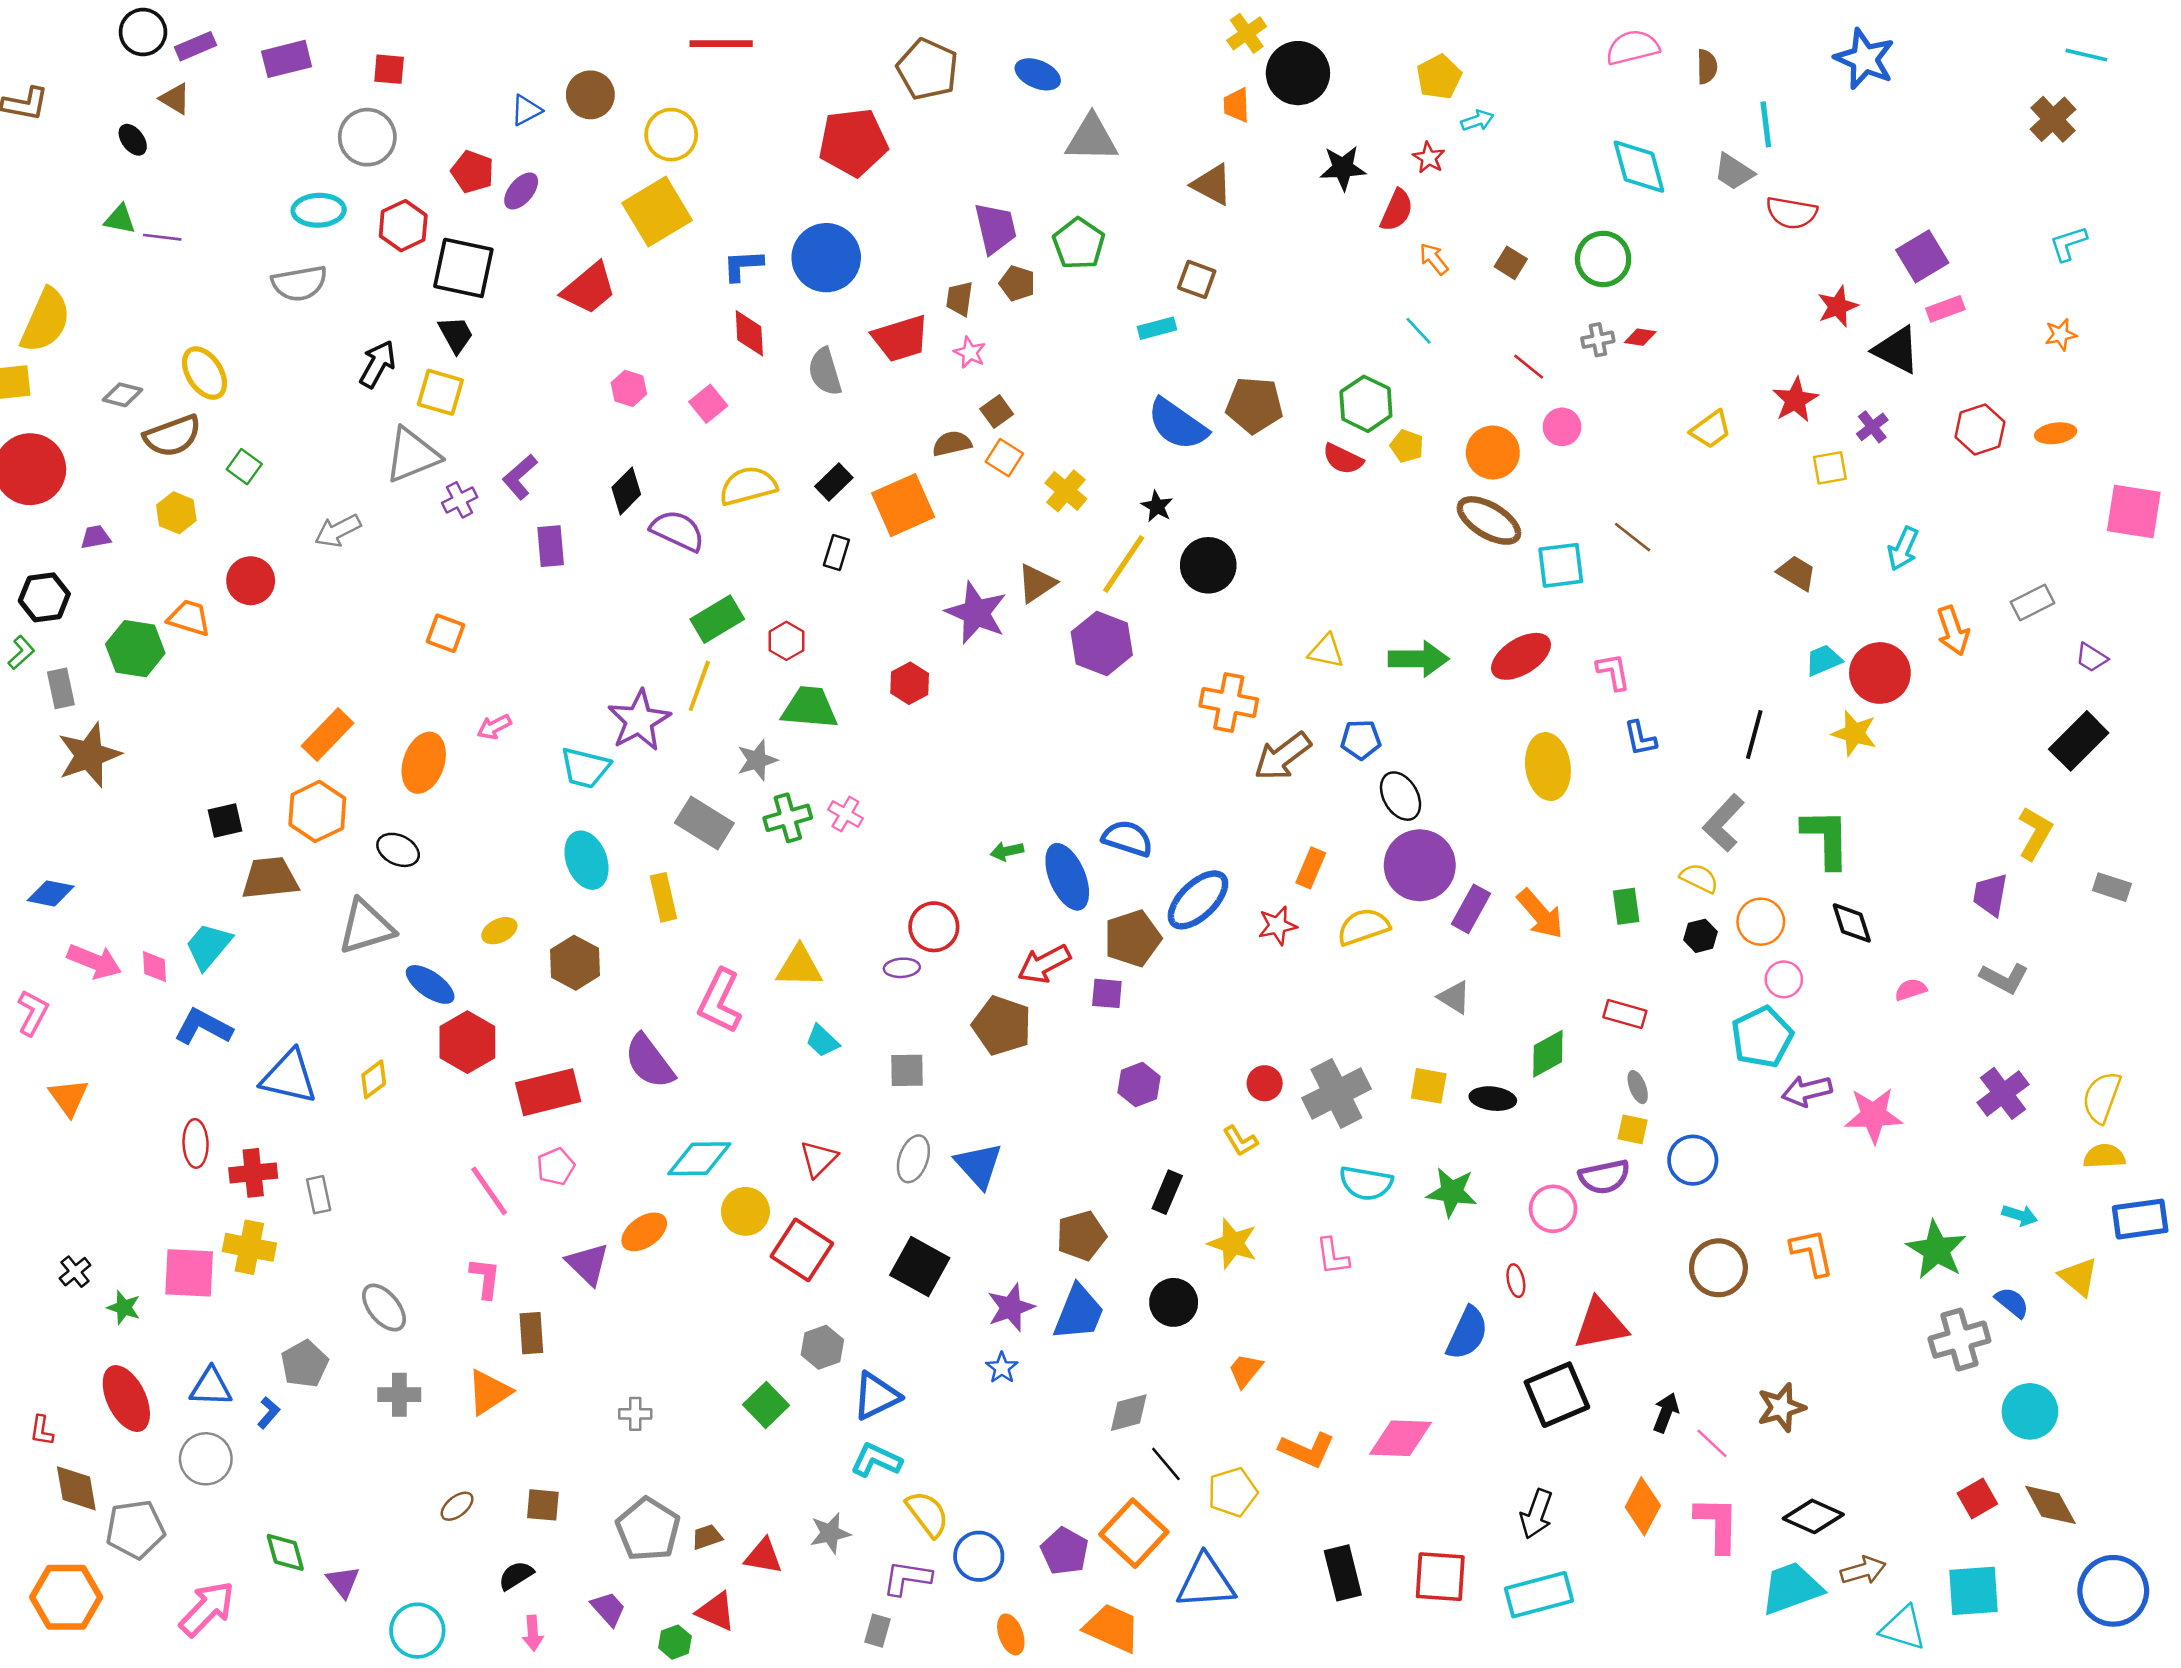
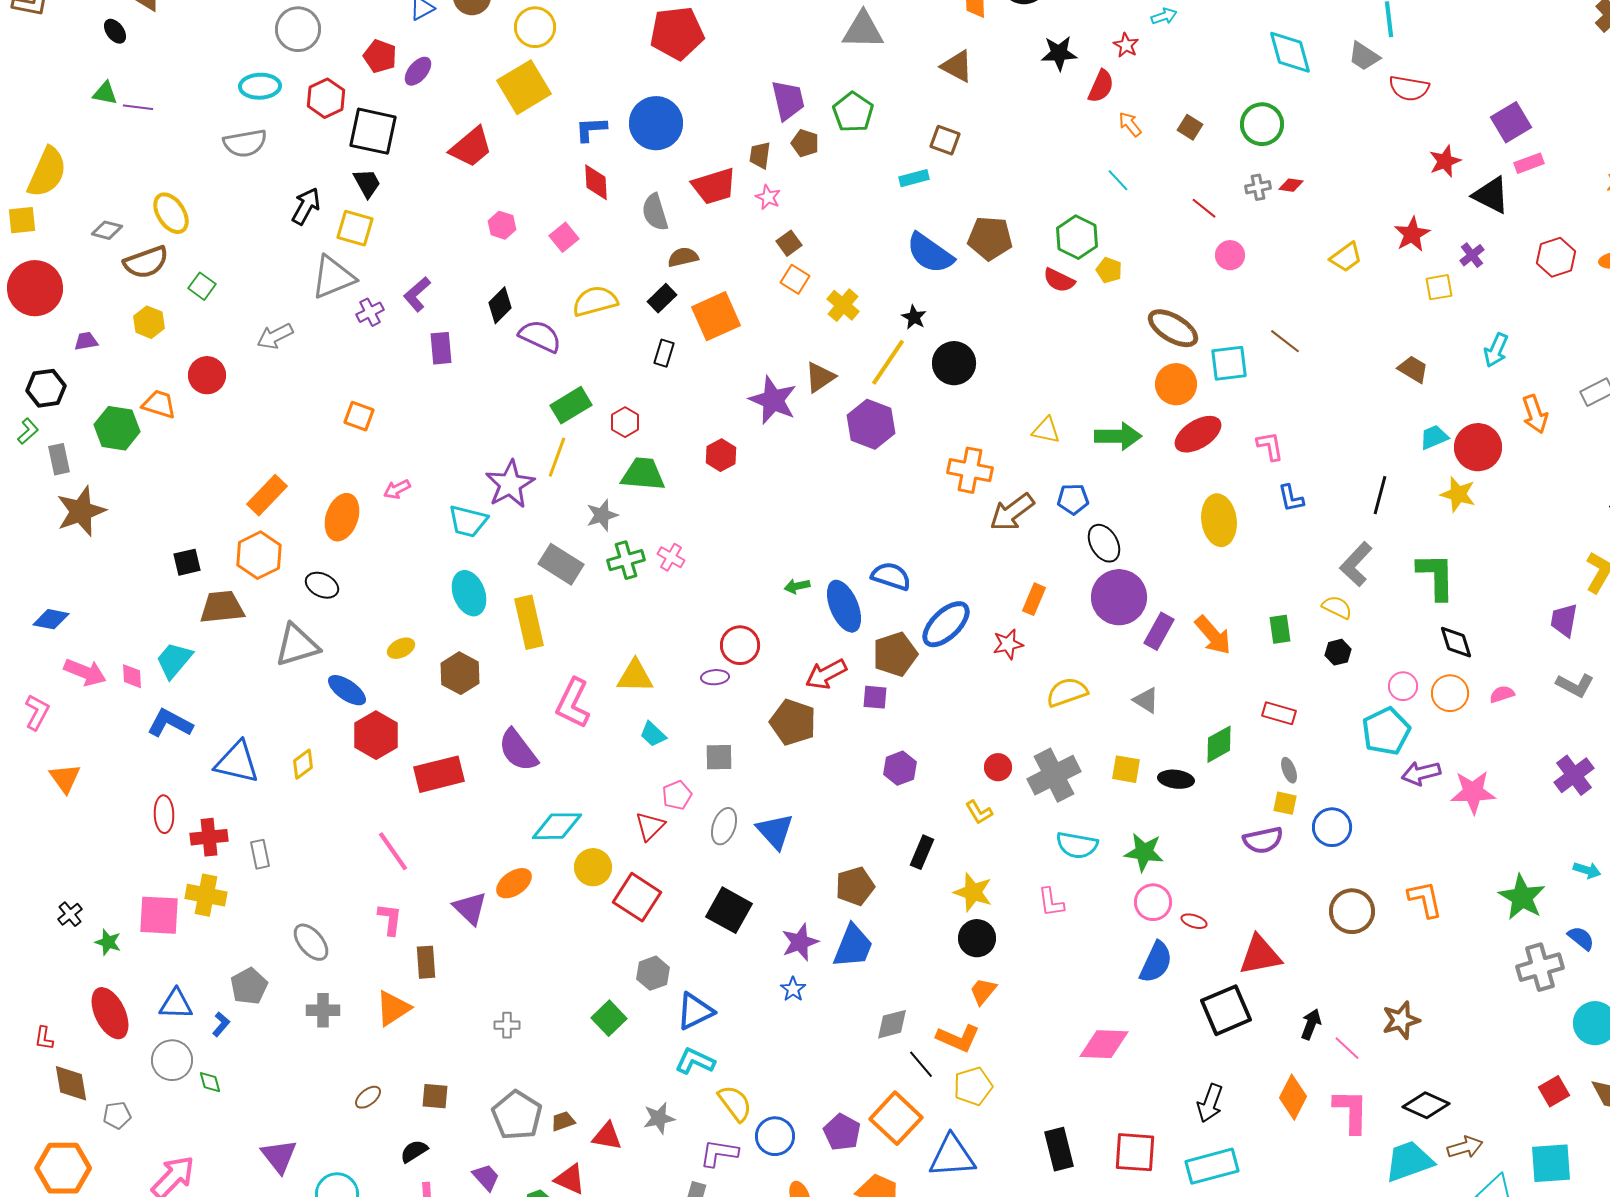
brown semicircle: (952, 444) -> (683, 257), moved
orange circle: (1493, 453) -> (1176, 384), moved
yellow rectangle: (663, 897) -> (529, 622), size x1.4
orange circle: (1761, 922) -> (1450, 693), moved
yellow semicircle: (1363, 927) -> (1067, 692), moved
pink pentagon: (556, 1167) -> (677, 795), moved
pink circle: (1553, 1209) -> (1153, 902), moved
red ellipse: (1516, 1281) -> (1194, 921), turned -60
black circle: (1174, 1302) -> (977, 938), moved
orange L-shape: (1307, 1450) -> (958, 1038), moved
gray pentagon: (135, 1529) -> (117, 1115), size x0.6
green diamond: (285, 1552) -> (210, 1082), moved, size x0.7
purple triangle: (343, 1582) -> (279, 1156), size x1.4

